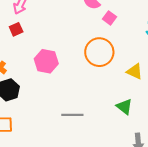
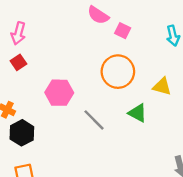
green triangle: (124, 107) -> (138, 113), moved
gray line: (72, 115) -> (94, 120), moved, turned 55

